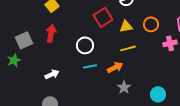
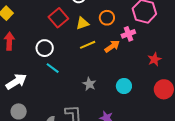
cyan line: (90, 66) -> (53, 68), turned 56
orange arrow: (115, 67) -> (112, 46), moved
white arrow: (52, 74) -> (16, 82), size x1.5

